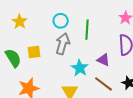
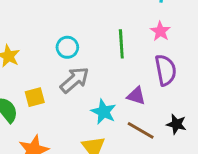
green line: (87, 30) -> (121, 44), moved
gray arrow: (63, 44) -> (74, 80), turned 40

